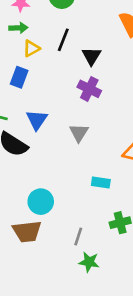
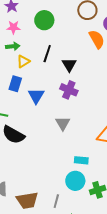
blue triangle: (37, 120) -> (36, 96), moved
cyan circle: (41, 202) -> (75, 181), moved
gray line: (78, 236) -> (56, 201), moved

